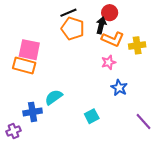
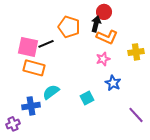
black line: (68, 13) -> (46, 44), moved
yellow cross: (137, 45) -> (136, 52), moved
orange rectangle: (24, 65) -> (34, 68), moved
cyan square: (92, 116) -> (87, 98), moved

